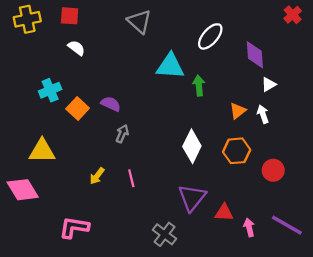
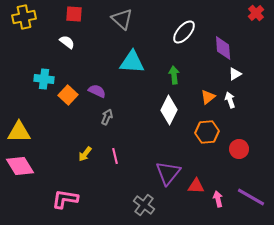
red square: (70, 16) -> (74, 14), moved
cyan triangle: (170, 66) -> (132, 62), moved
cyan cross: (50, 90) -> (44, 79), turned 30
white diamond: (192, 146) -> (169, 110), moved
yellow triangle: (42, 151) -> (19, 132), moved

